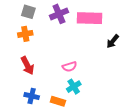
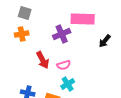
purple cross: (59, 14) -> (62, 34), moved
red arrow: (27, 66) -> (43, 60), moved

